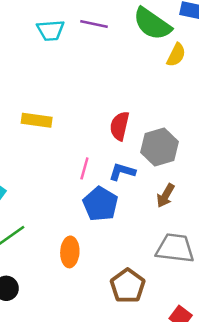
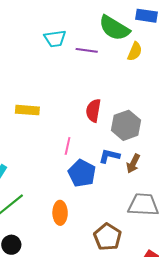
purple line: (94, 24) -> (87, 50), moved
cyan trapezoid: (51, 30) -> (55, 39), moved
blue L-shape: (122, 172) -> (109, 156), moved

